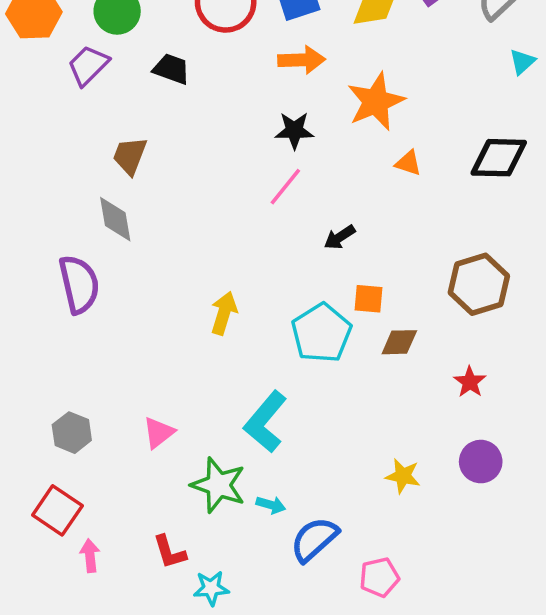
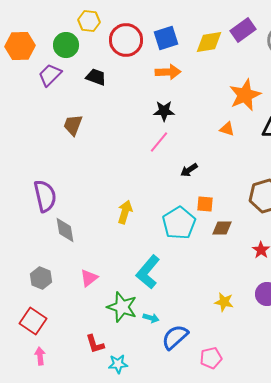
orange star: (376, 102) -> (245, 95), moved
gray diamond: (115, 219) -> (65, 230), moved
pink arrow: (90, 556) -> (40, 356), moved

